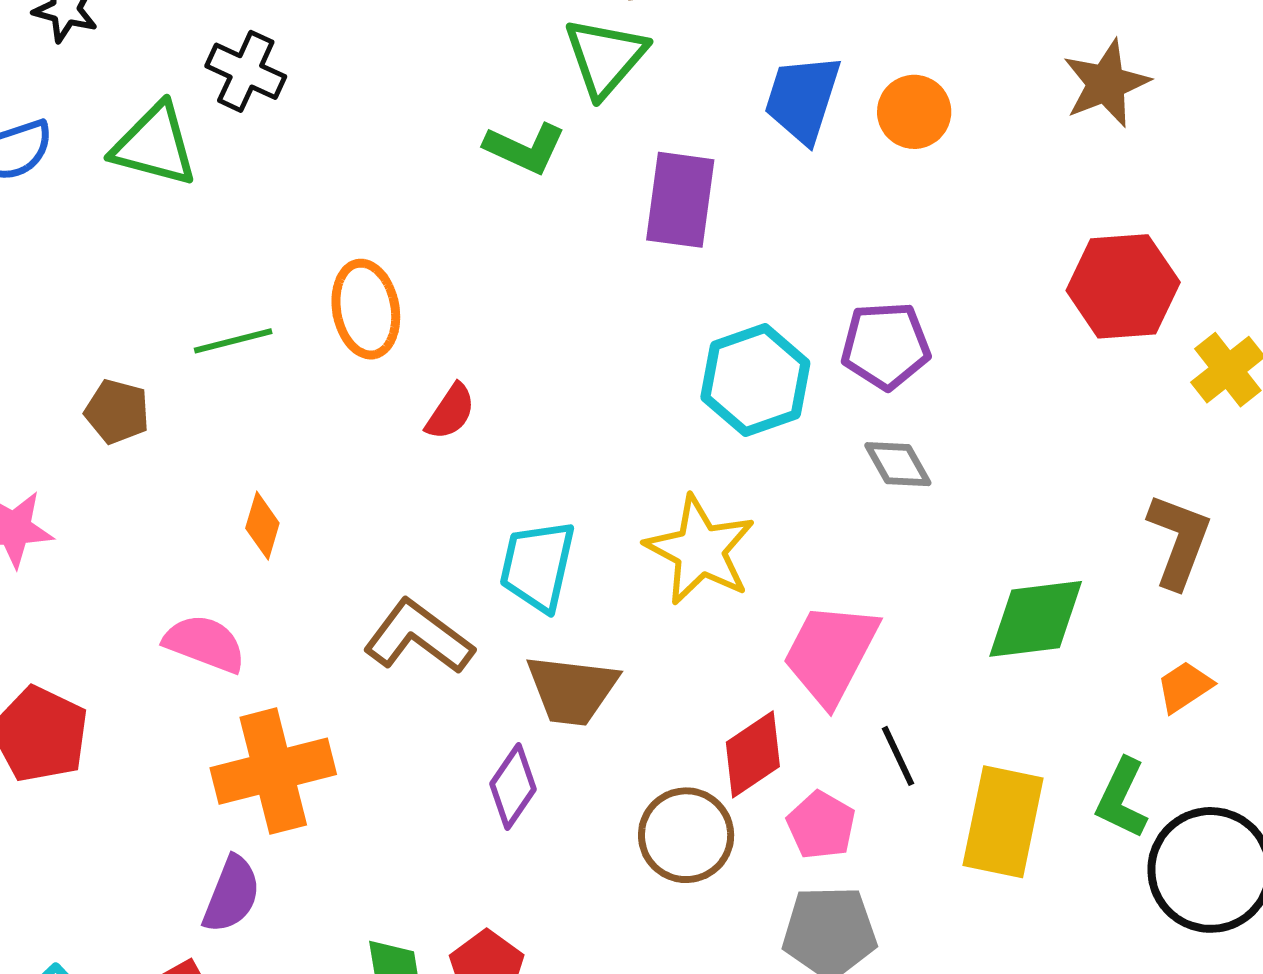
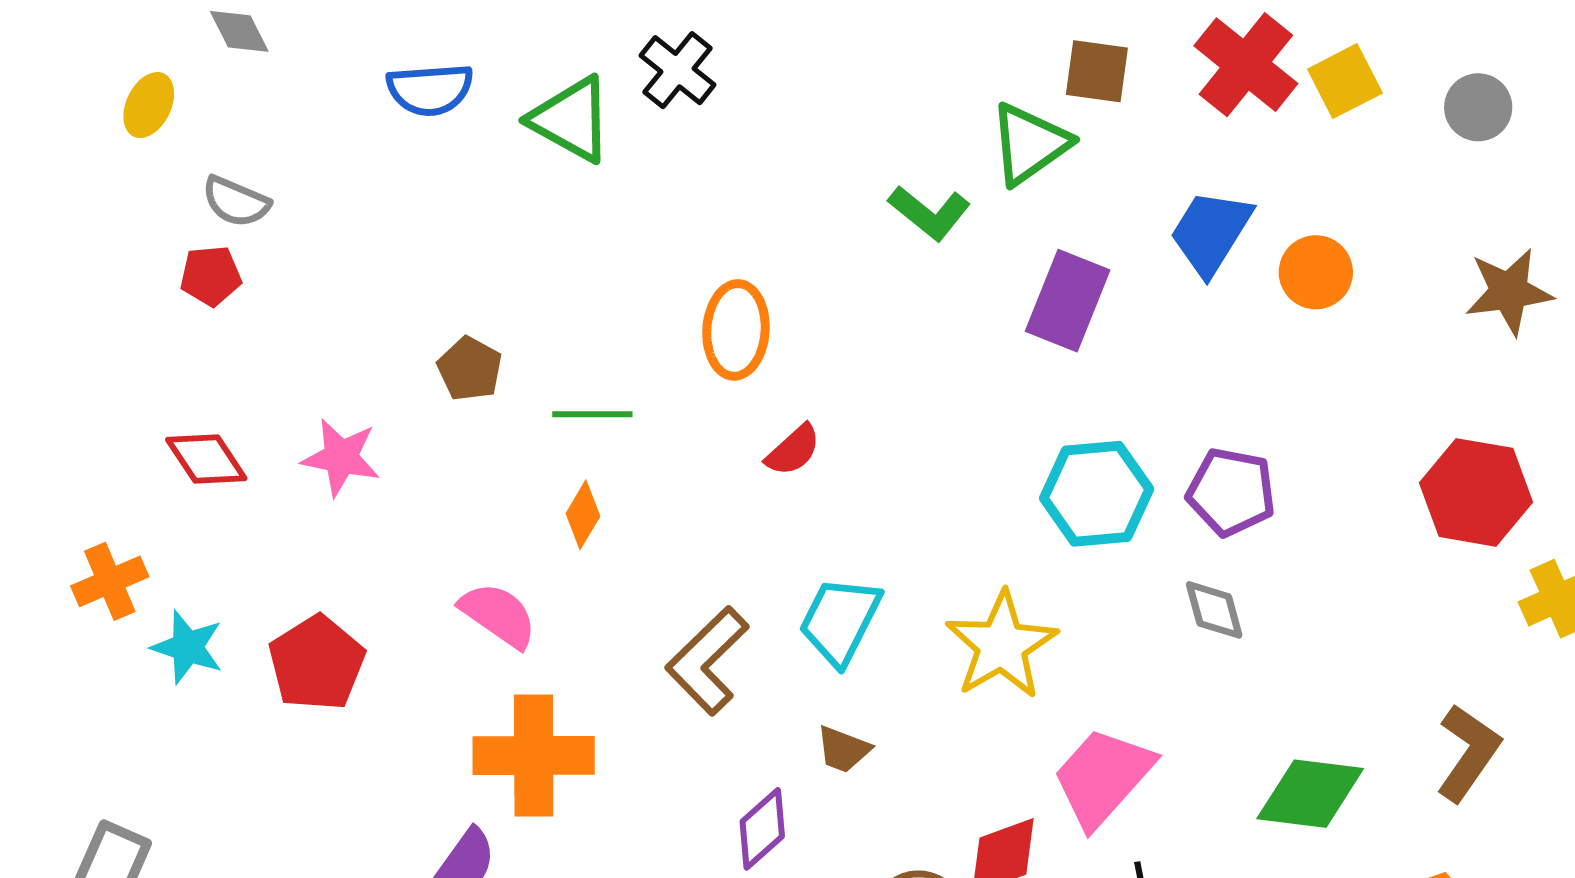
green line: (233, 341) -> (592, 414), moved
brown L-shape: (418, 637) -> (707, 661), turned -95
brown trapezoid: (572, 690) -> (843, 749), size x0.6

